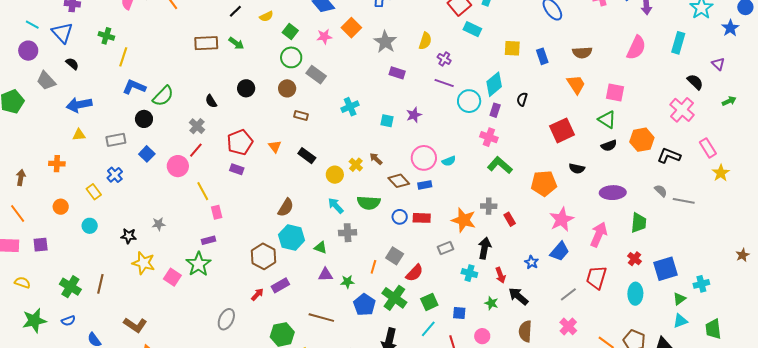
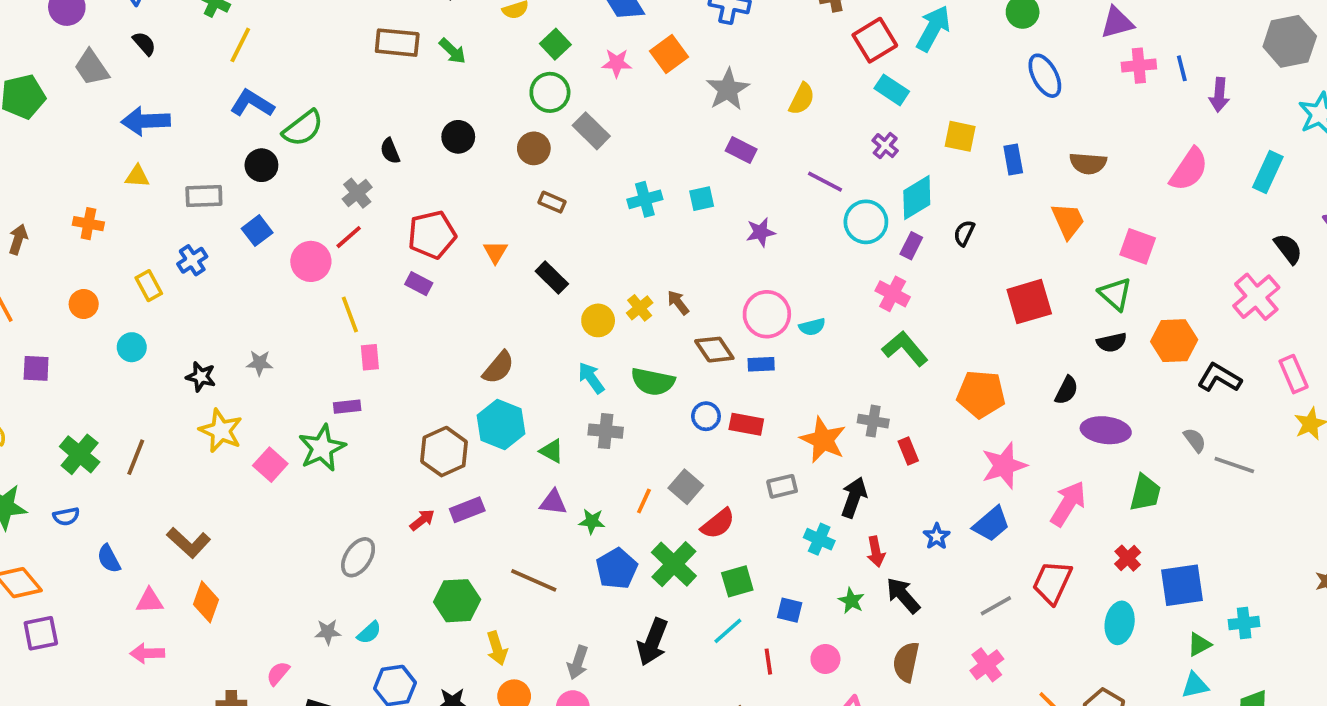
purple cross: (444, 59) -> (885, 146), moved
cyan square: (387, 121) -> (702, 199), moved, turned -32
black semicircle: (577, 168) -> (1067, 390), moved, turned -84

